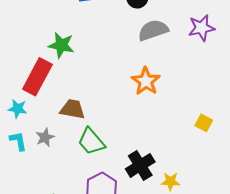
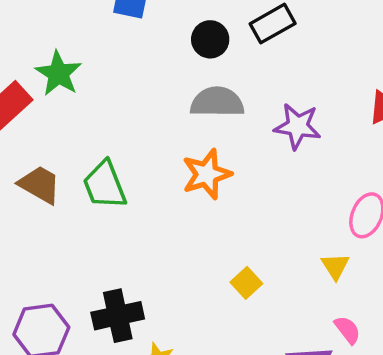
orange star: (146, 81) -> (207, 174), moved
green trapezoid: (91, 141) -> (105, 185), moved

